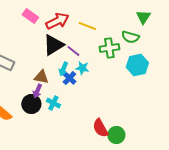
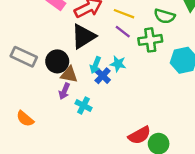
green semicircle: (130, 37) -> (165, 16), moved
purple line: (73, 51) -> (123, 32), moved
black circle: (31, 104) -> (57, 61), moved
red semicircle: (100, 128) -> (139, 135), turned -90

